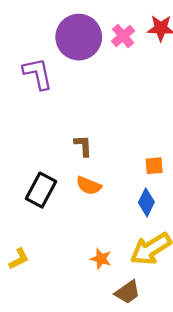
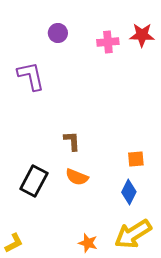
pink cross: (123, 36) -> (108, 42), turned 35
purple circle: (79, 37) -> (58, 33), moved, size x0.5

